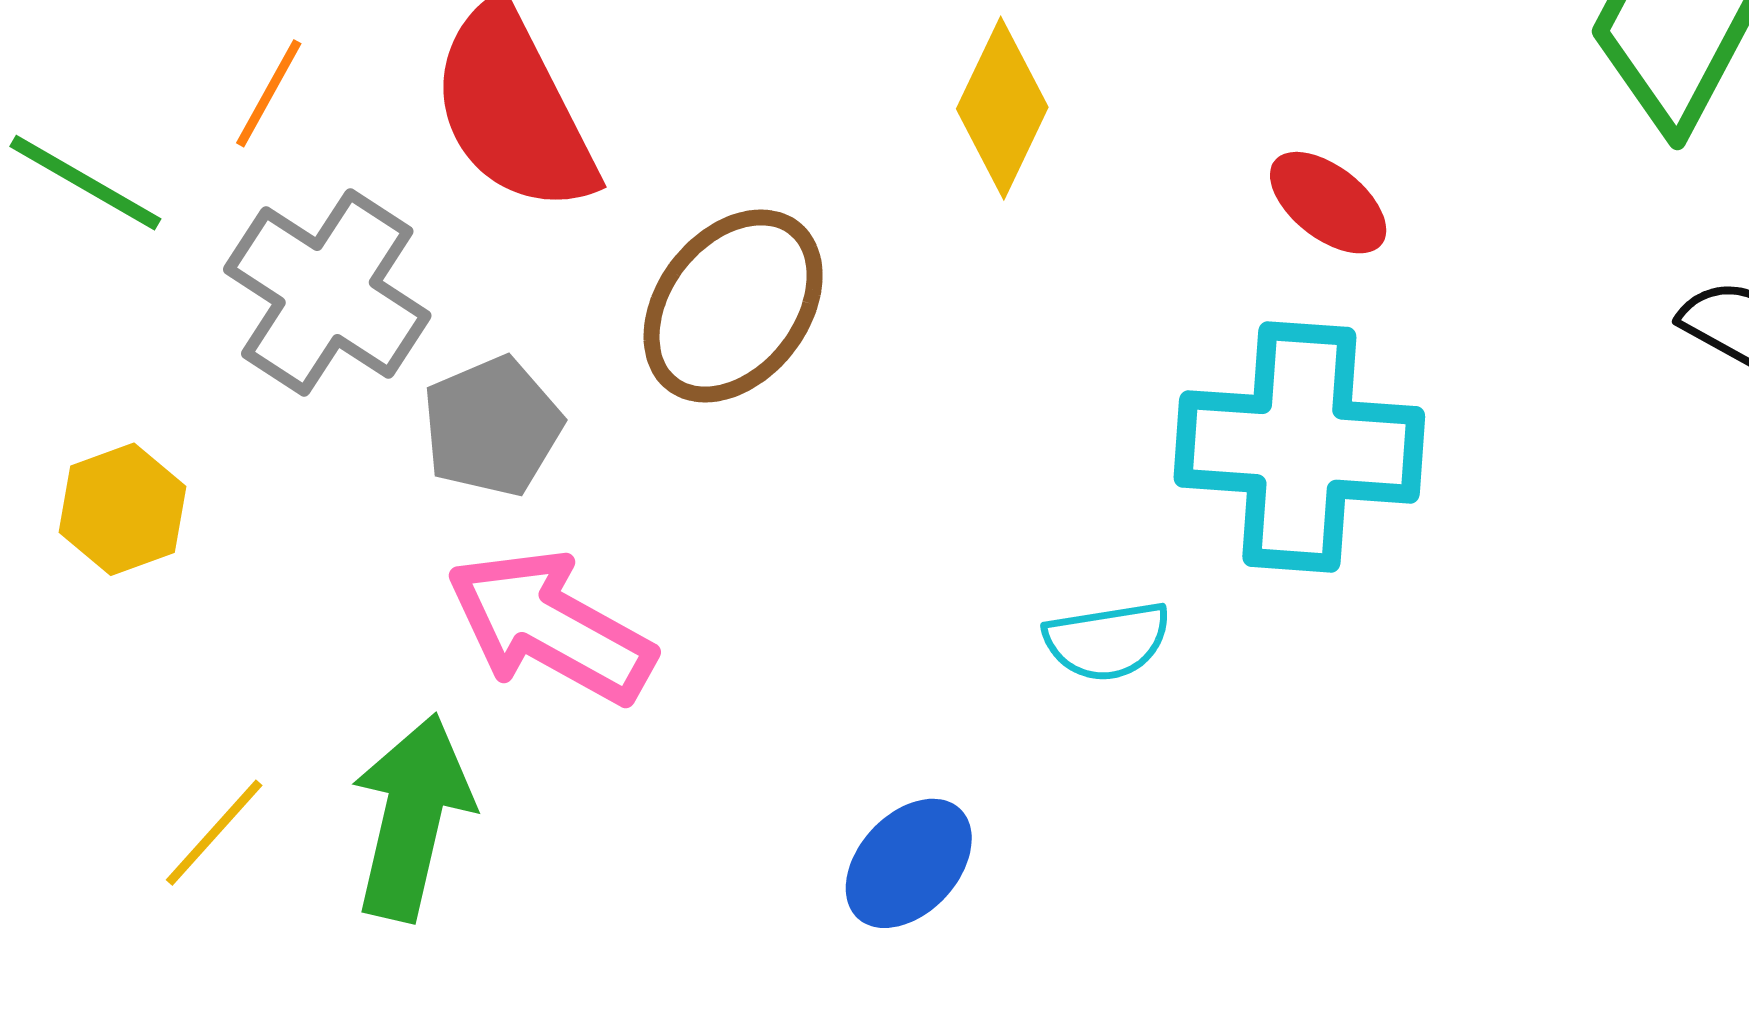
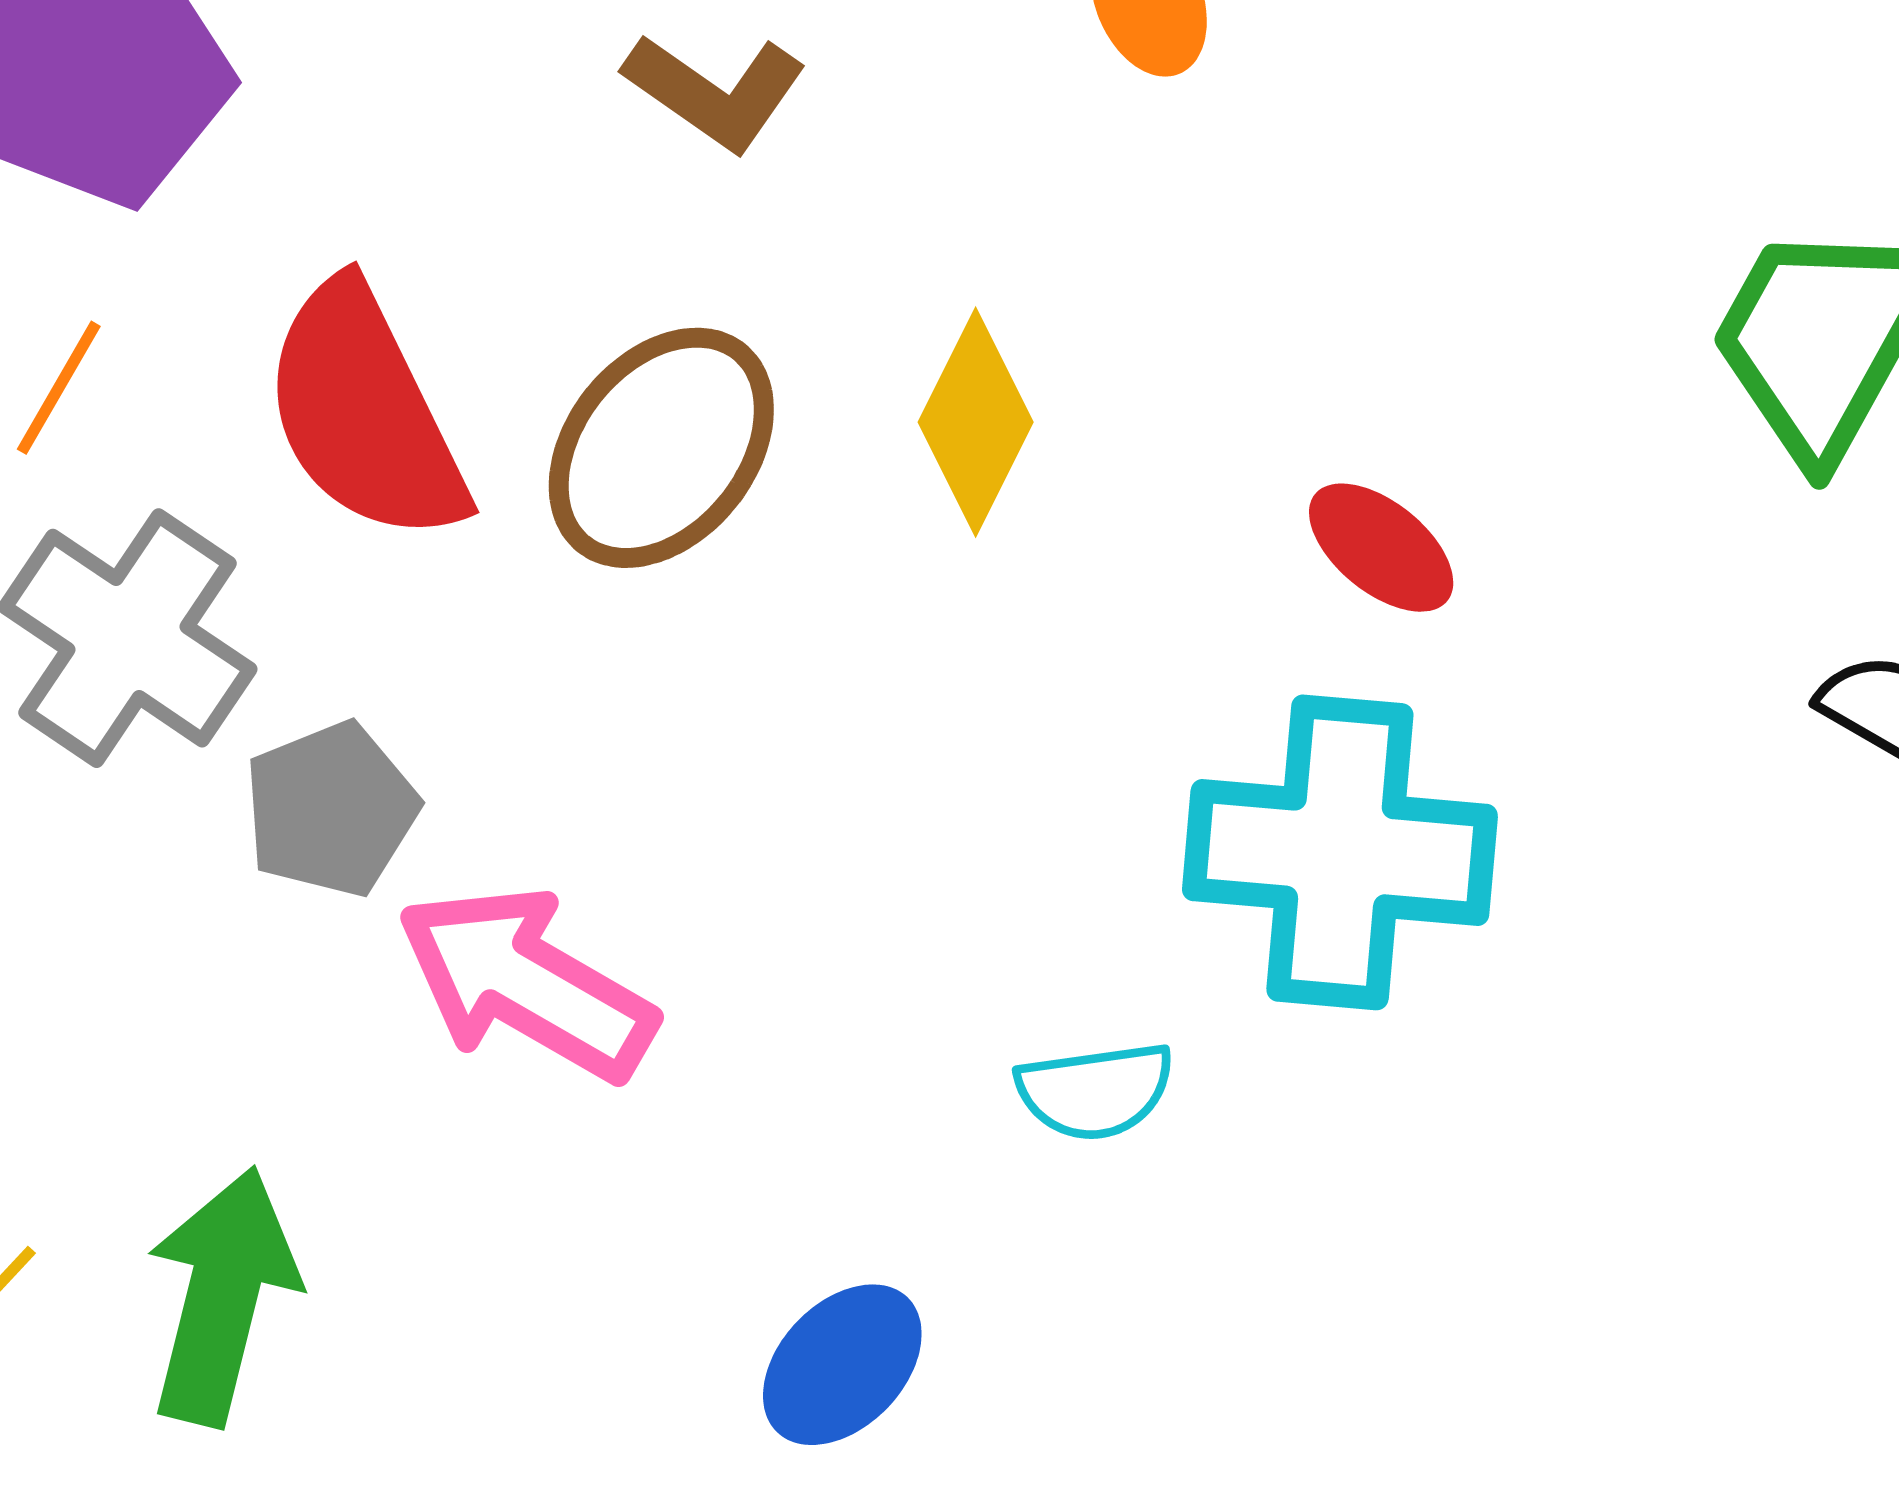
brown ellipse: (733, 306) -> (661, 448), moved
pink arrow: (551, 627) -> (526, 983), moved

